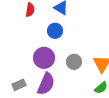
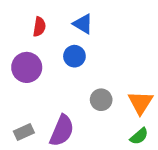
purple circle: (44, 58) -> (27, 67), moved

